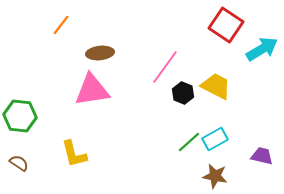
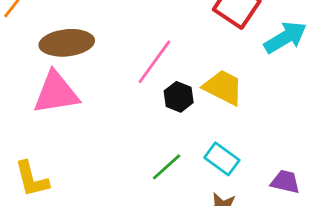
brown ellipse: (100, 53) -> (67, 43), size x1.4
cyan rectangle: (215, 139) -> (222, 159), turned 65
green line: (189, 142) -> (167, 167), moved

